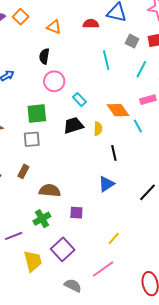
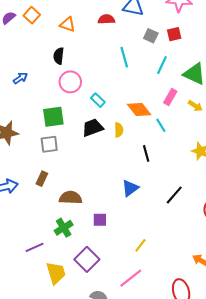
pink rectangle: (148, 100) -> (170, 97), turned -42
black line: (114, 153) -> (146, 153), moved

